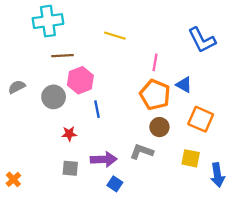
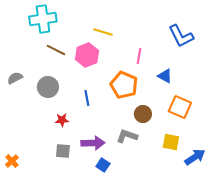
brown line: (62, 56) -> (56, 50), turned 30
pink hexagon: (80, 80) -> (87, 55), moved
orange pentagon: (155, 95) -> (124, 85), moved
blue arrow: (217, 175) -> (195, 157), turned -115

